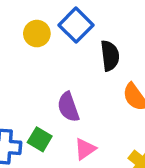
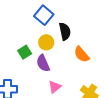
yellow circle: (37, 34) -> (46, 42), moved
green square: (40, 139) -> (25, 52), moved, turned 32

